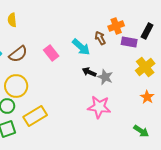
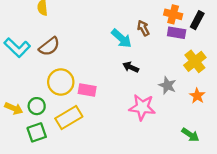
orange cross: (116, 26) -> (173, 14), moved, turned 35
pink rectangle: (51, 53) -> (87, 90), moved, turned -42
gray star: (105, 77) -> (167, 85), moved
yellow circle: (16, 86) -> (61, 82), moved

